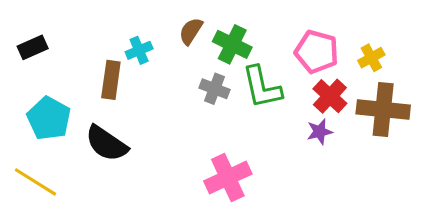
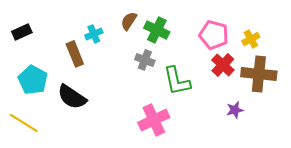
brown rectangle: (111, 80) -> (75, 54), turned -30
green L-shape: (262, 87) -> (177, 81), moved
purple star: (320, 132) -> (235, 110), moved

